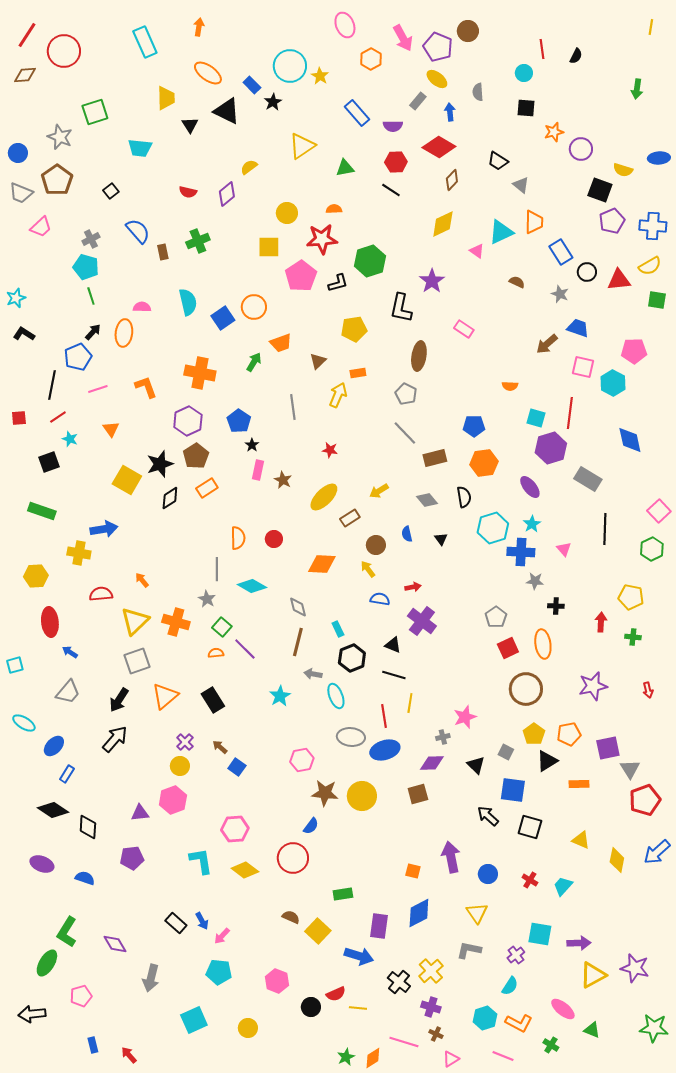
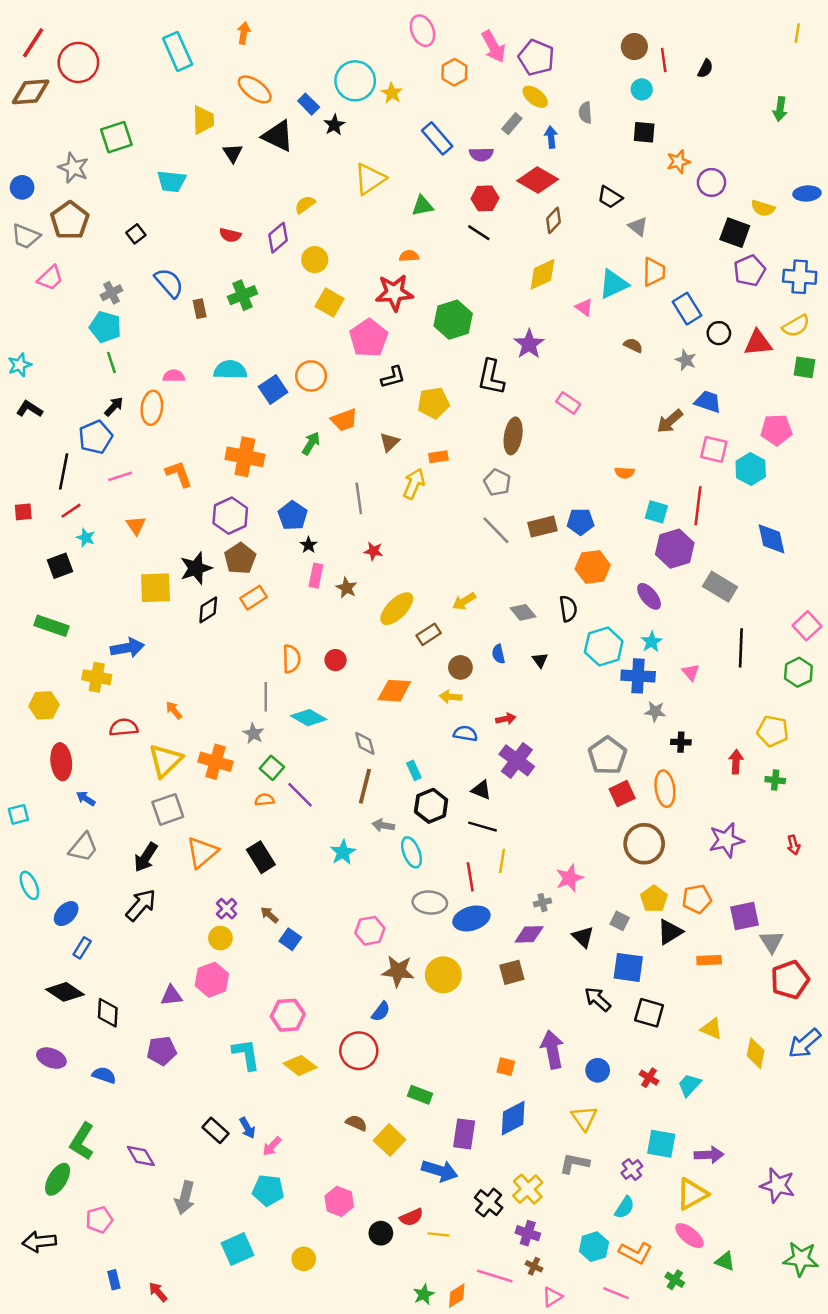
brown circle: (468, 31) -> (634, 47), moved
brown diamond: (25, 75) -> (31, 92), size x1.4
yellow circle: (287, 213) -> (315, 260), moved
yellow square: (269, 247) -> (329, 302), turned 30
black L-shape: (338, 283) -> (393, 377), moved
cyan semicircle: (188, 302) -> (230, 370), turned -76
red star: (330, 450) -> (374, 551), moved
brown rectangle: (435, 458) -> (542, 527), moved
yellow square: (127, 480) -> (156, 588), turned -32
yellow arrow: (368, 569) -> (451, 697), turned -48
gray pentagon: (496, 617) -> (607, 756), size x1.4
cyan ellipse: (24, 723) -> (29, 885), turned 35
green rectangle: (343, 894) -> (420, 1095), turned 30
yellow triangle: (593, 975) -> (692, 1194), moved

